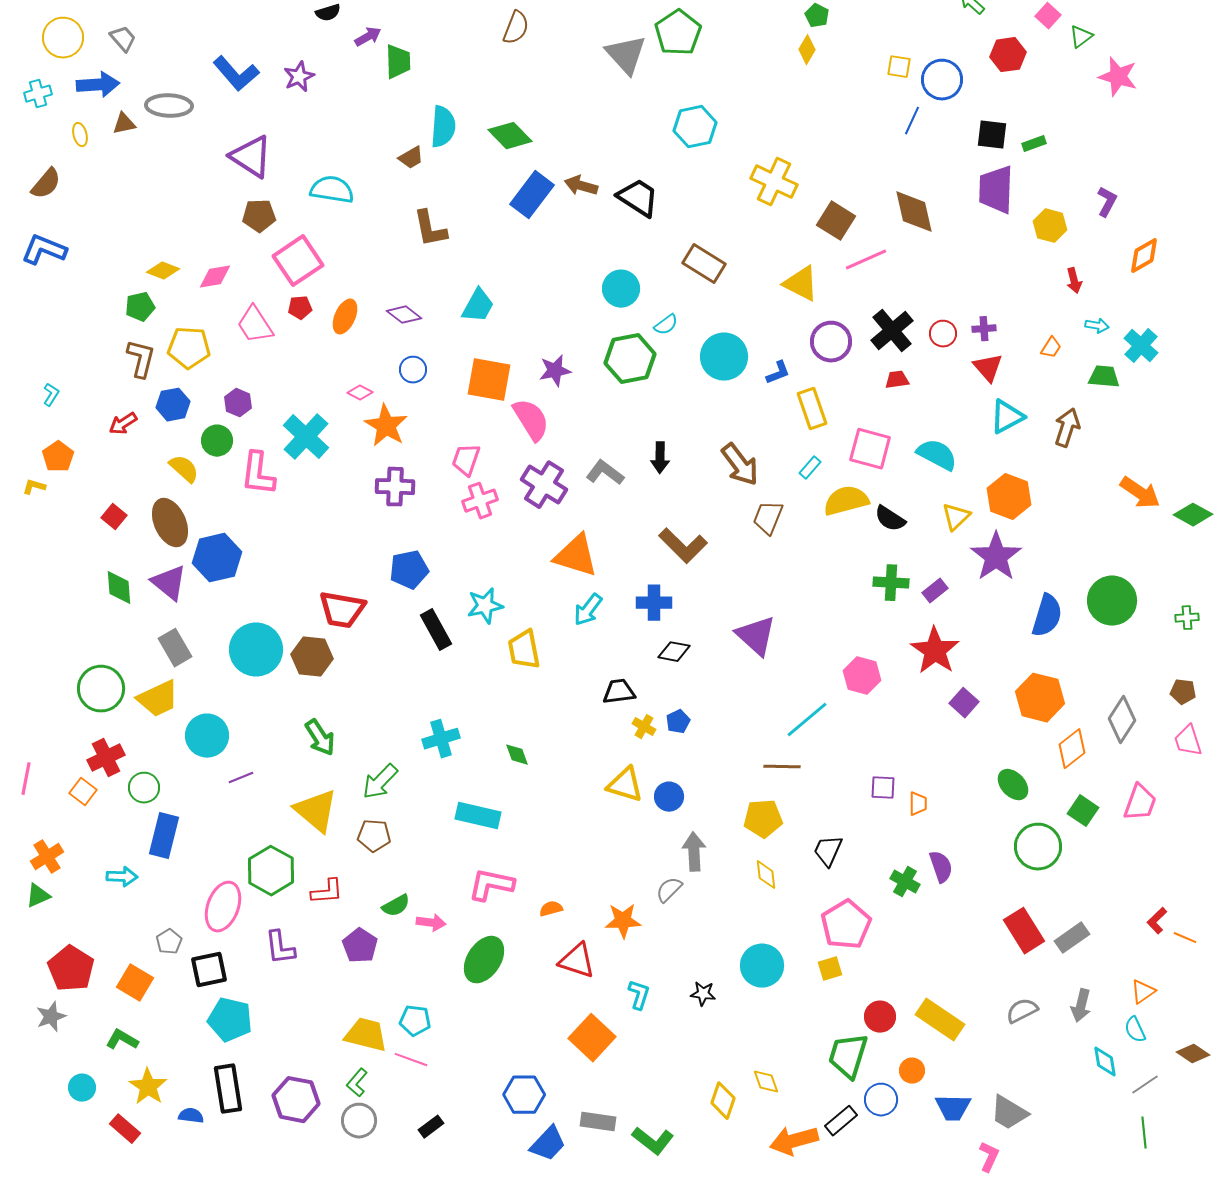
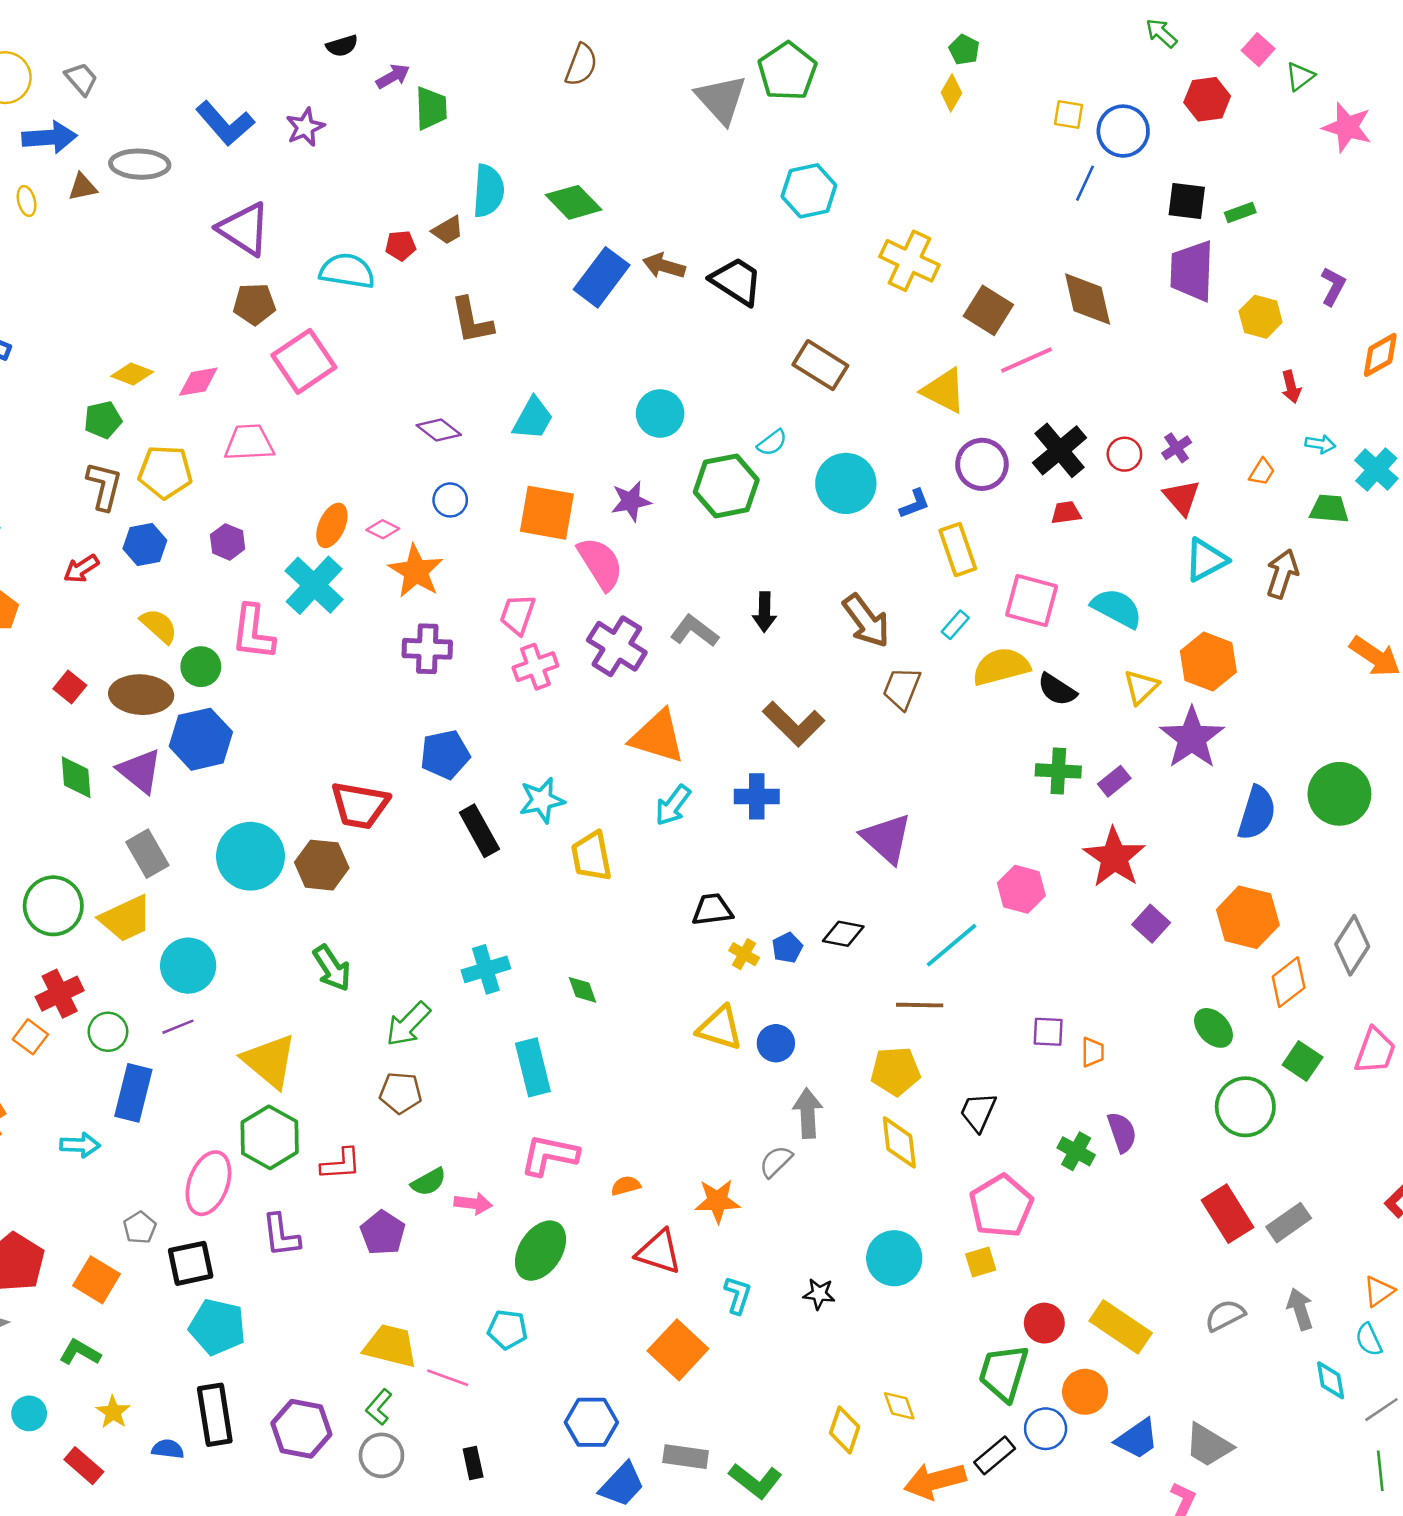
cyan circle: (621, 289) -> (660, 413), moved
red pentagon: (300, 308) -> (401, 246), moved
orange ellipse: (345, 317) -> (332, 525), moved
pink trapezoid: (255, 325) -> (249, 443), turned 120
purple cross: (984, 329) -> (1177, 448), turned -30
green circle: (217, 441) -> (201, 667), moved
brown ellipse: (170, 523) -> (141, 695), turned -63
black diamond: (674, 652) -> (843, 934), moved
purple line: (241, 778) -> (178, 1027), moved
yellow triangle: (316, 811) -> (270, 1061), moved
cyan rectangle: (478, 816) -> (533, 1067), turned 63
yellow diamond: (766, 875) -> (899, 1142), size x1.4
gray arrow: (1081, 1006) -> (1300, 1309), turned 148
cyan pentagon: (415, 1021) -> (507, 1329), moved
orange circle: (912, 1071) -> (1085, 1392), size x1.4
yellow star: (148, 1087) -> (113, 1412), size x0.7
blue trapezoid: (953, 1108) -> (1137, 1439), turned -36
black rectangle: (431, 1127) -> (473, 1463), turned -65

